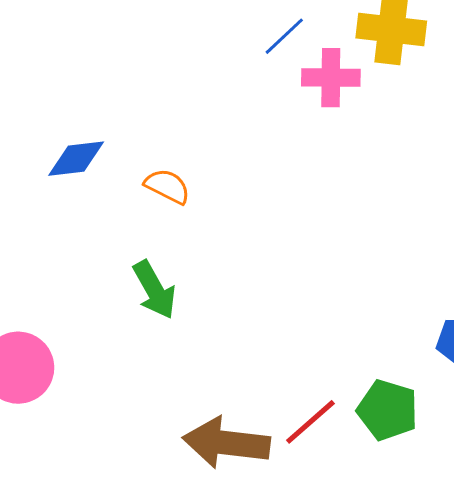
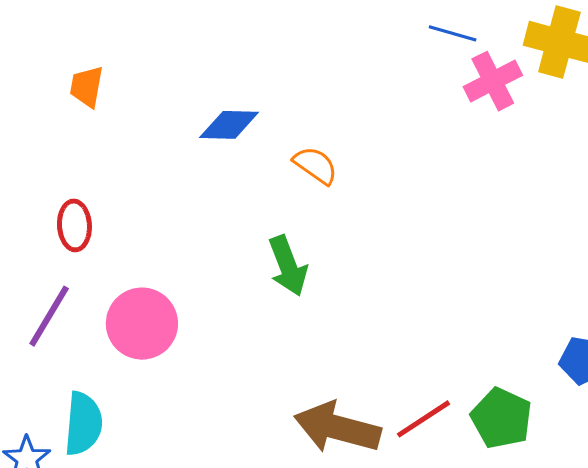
blue line: (284, 36) -> (453, 33), turned 51
pink cross: (331, 78) -> (493, 81), turned -36

